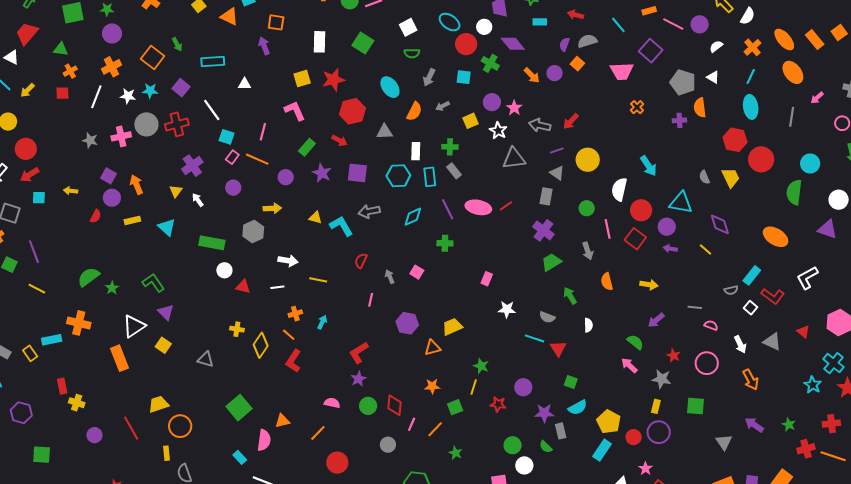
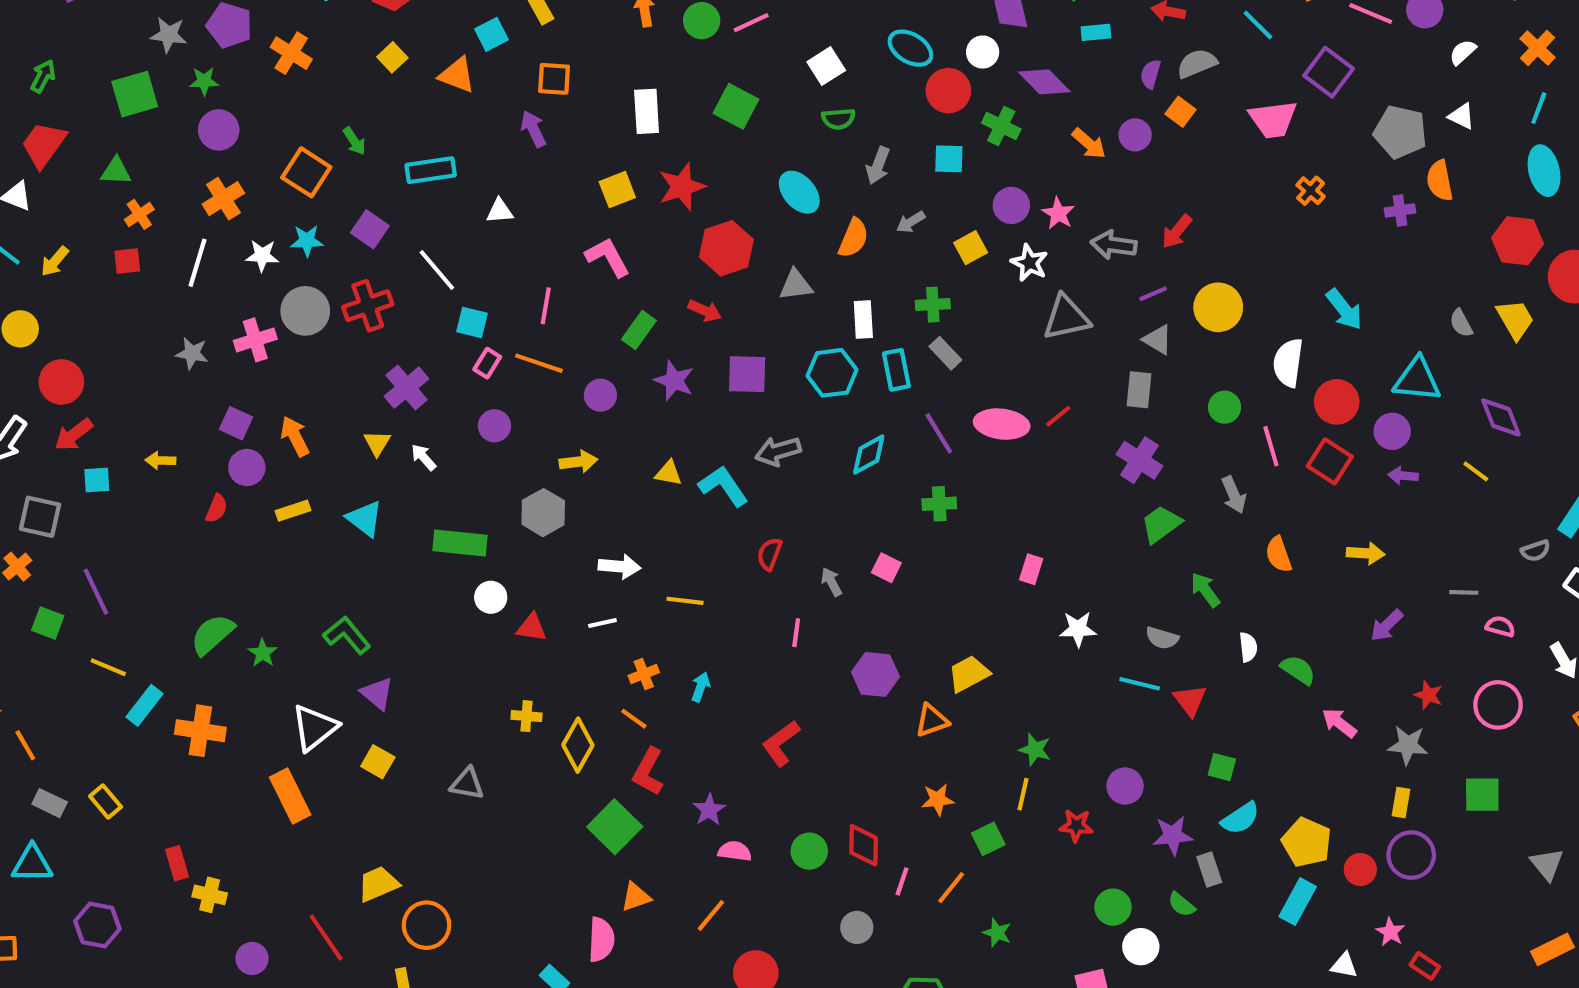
cyan rectangle: (52, 340) -> (144, 705), moved, turned -36
green semicircle: (635, 342) -> (1298, 670), moved
purple star: (358, 379) -> (709, 810), moved
green square: (239, 408) -> (615, 827), moved

